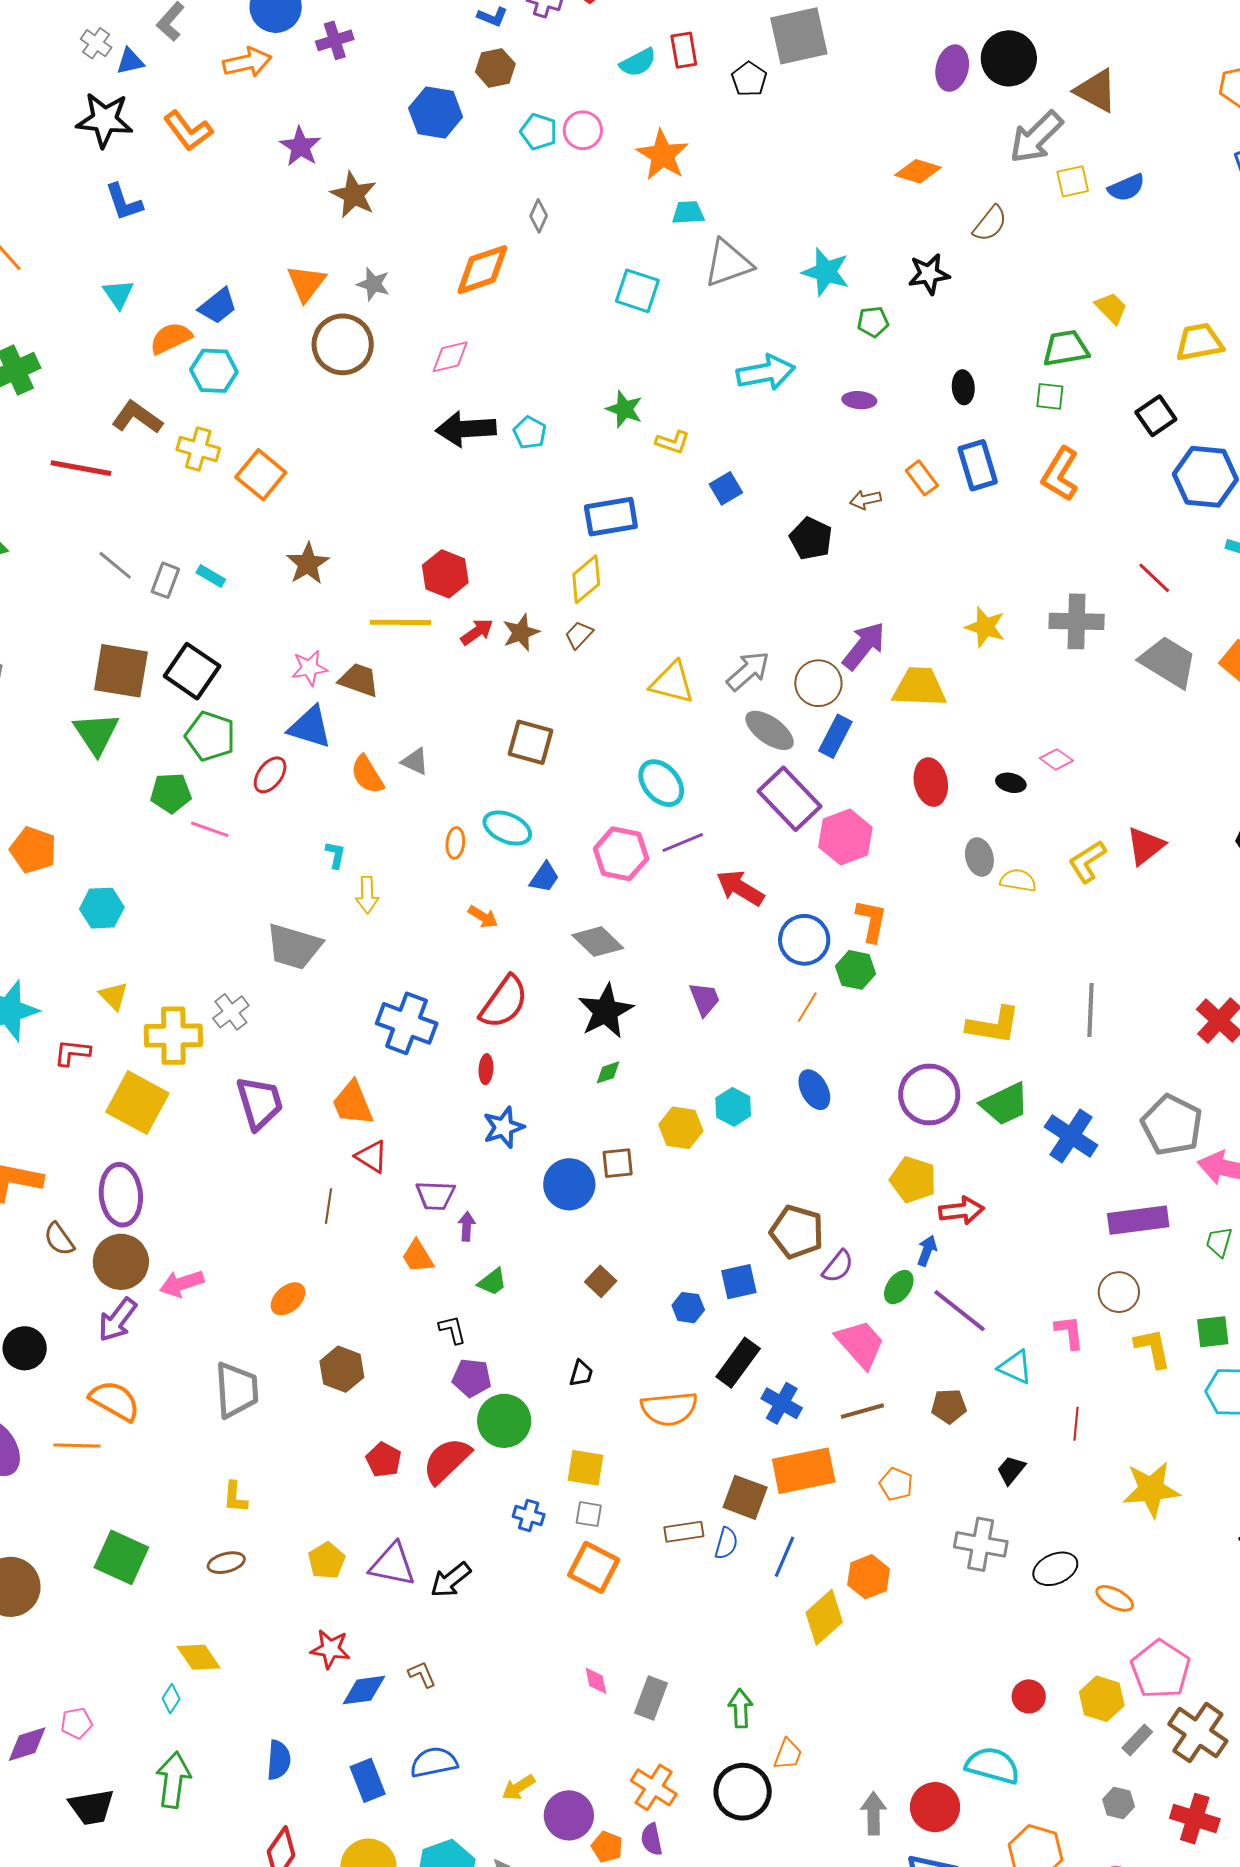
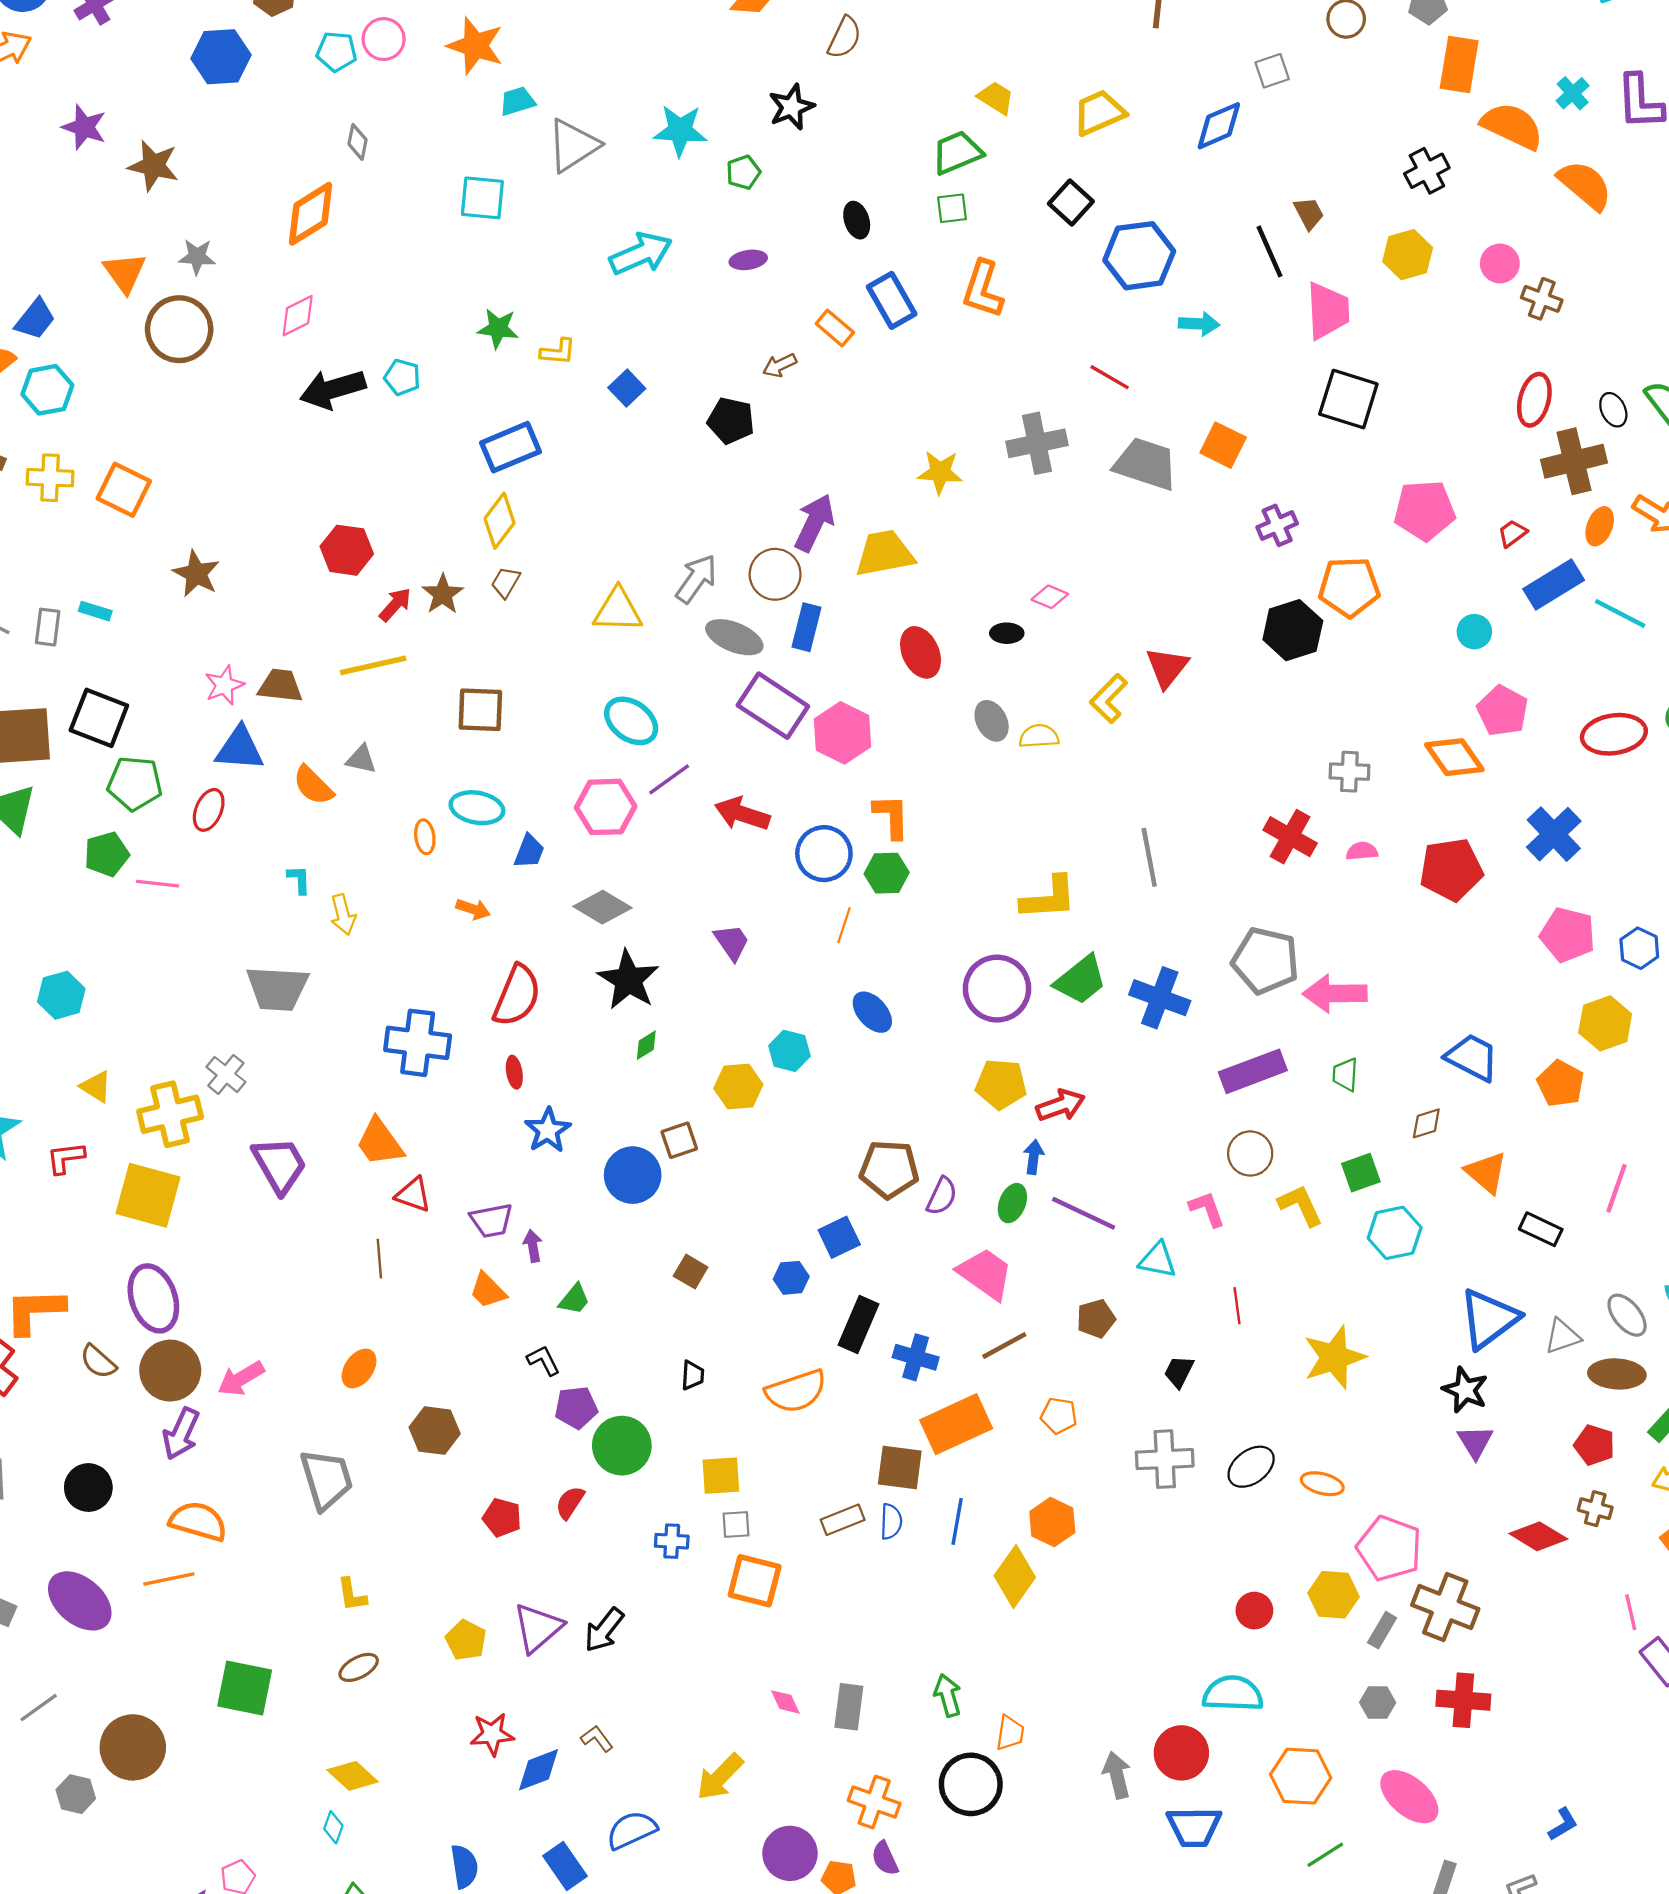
yellow line: (400, 622) -> (373, 665), moved
red semicircle: (447, 1461) -> (570, 1503), size x0.6
purple triangle: (392, 1564) -> (538, 1628), turned -39
yellow arrow: (518, 1787) -> (720, 1777), moved, size x1.4

